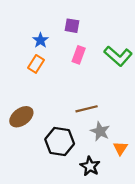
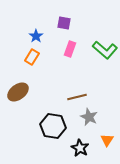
brown ellipse: (21, 117) -> (18, 92), moved
orange triangle: (120, 148) -> (107, 140), moved

